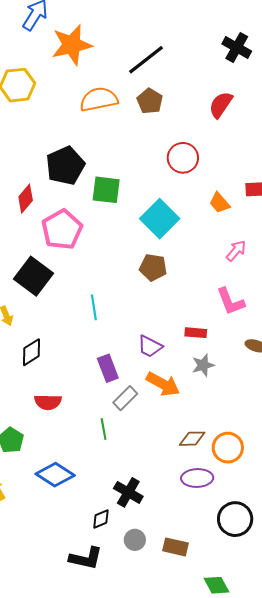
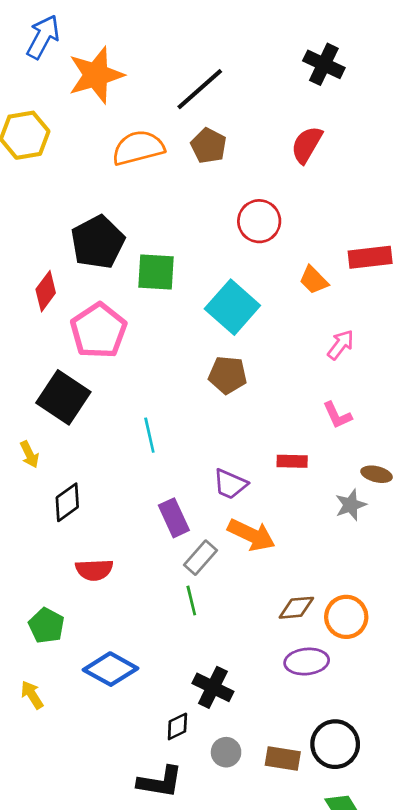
pink L-shape: (230, 302) -> (337, 415), size x0.7
gray star: (203, 365) -> (351, 505), moved
green line: (104, 429) -> (191, 601), moved
black circle: (235, 519) -> (335, 744), moved

